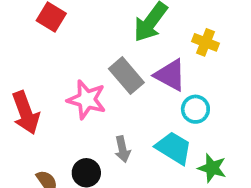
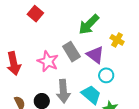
gray arrow: (122, 149) -> (63, 91), size x1.6

